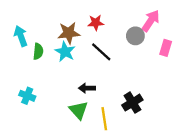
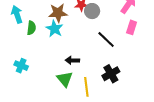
gray circle: (135, 36) -> (92, 11), moved
pink rectangle: (166, 48) -> (132, 27), moved
black line: (101, 52) -> (106, 40), moved

